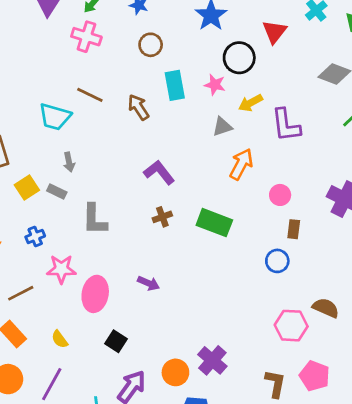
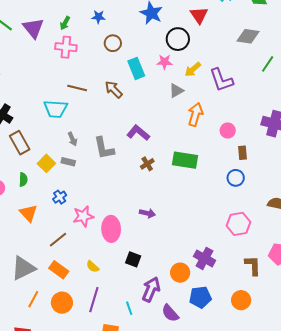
gray L-shape: (95, 219) -> (104, 148), moved
pink hexagon: (291, 326) -> (238, 224), moved

